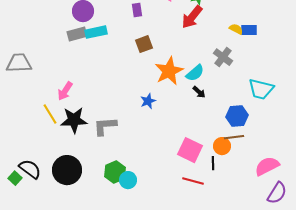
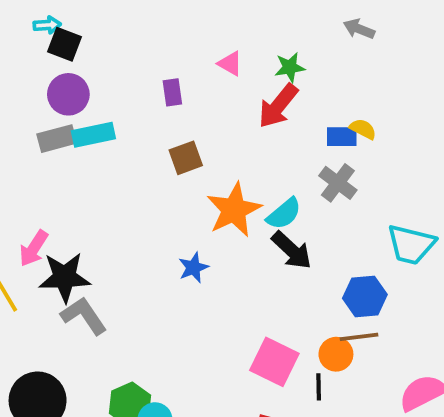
blue rectangle: (249, 30) -> (342, 137), moved
black arrow: (199, 92) -> (292, 250), size x1.6
black star: (74, 120) -> (65, 277), moved
gray L-shape: (105, 126) -> (84, 316), moved, turned 60

